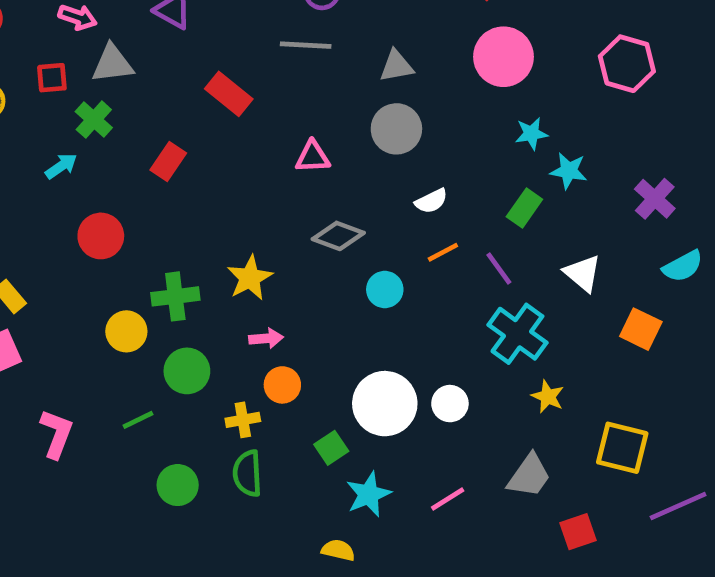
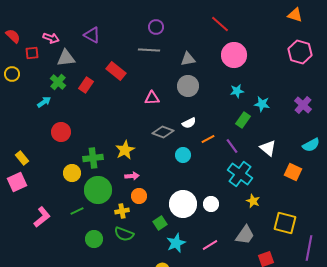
pink hexagon: (627, 64) -> (300, 52), moved
red square: (52, 78) -> (32, 53), moved
cyan star: (531, 134) -> (237, 91), moved
red rectangle: (168, 161) -> (86, 85), moved
purple cross: (655, 199) -> (303, 105), moved
white semicircle: (431, 201) -> (189, 123), moved
green circle: (187, 371) -> (98, 190), size x1.4
pink L-shape: (57, 434) -> (42, 217), turned 30
green semicircle: (247, 473) -> (124, 234), turned -66
purple line: (678, 506) -> (309, 248), turned -55

